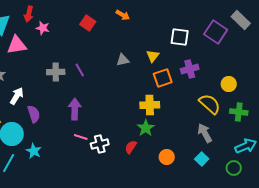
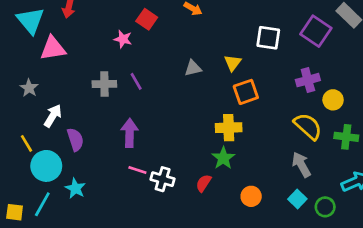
pink star: (43, 28) -> (123, 39), moved
purple cross: (190, 69) -> (308, 80), moved
white cross: (100, 144) -> (163, 179), turned 30
green circle: (234, 168) -> (325, 207), moved

